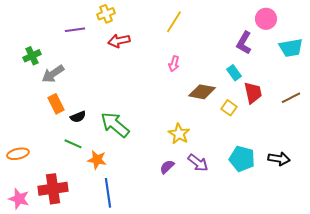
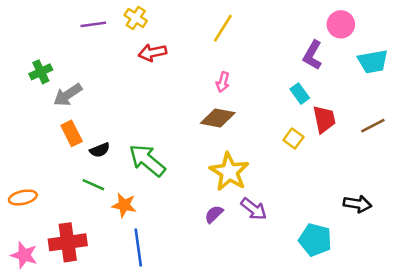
yellow cross: (106, 14) -> (136, 18), turned -36
purple line: (75, 30) -> (93, 24), moved
brown diamond: (202, 92) -> (218, 118), moved
yellow star: (179, 134) -> (229, 172), size x1.4
cyan pentagon: (242, 159) -> (315, 240), moved

